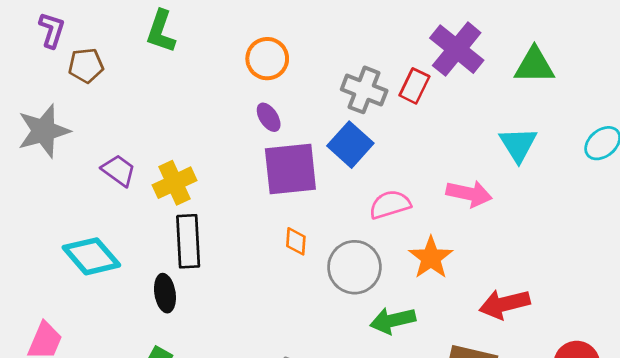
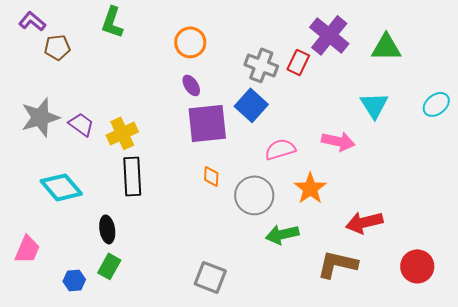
purple L-shape: (52, 30) -> (32, 21), turned -68
gray star: (44, 131) -> (40, 117), moved
black ellipse: (165, 293) -> (107, 229), moved

